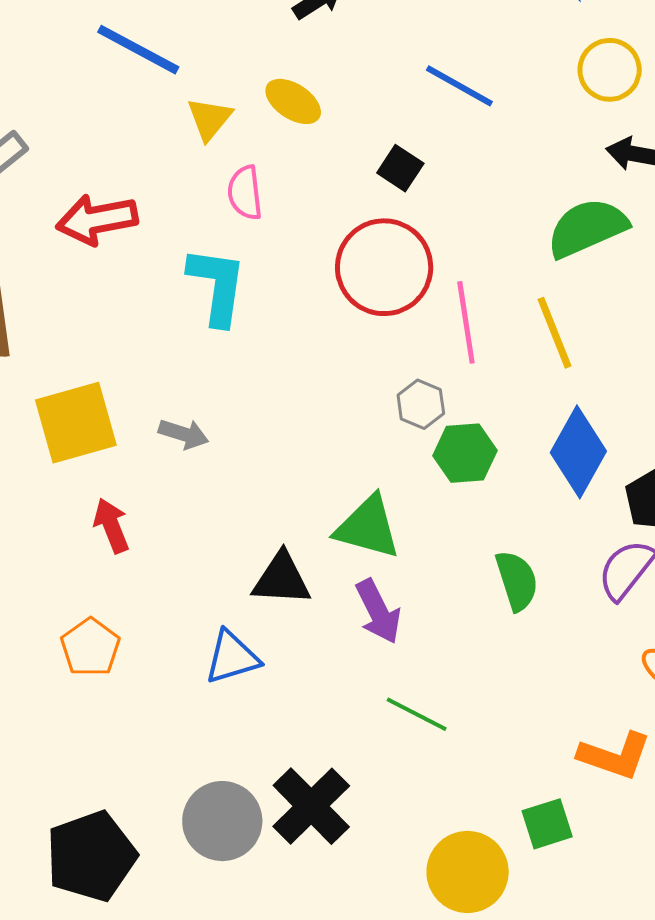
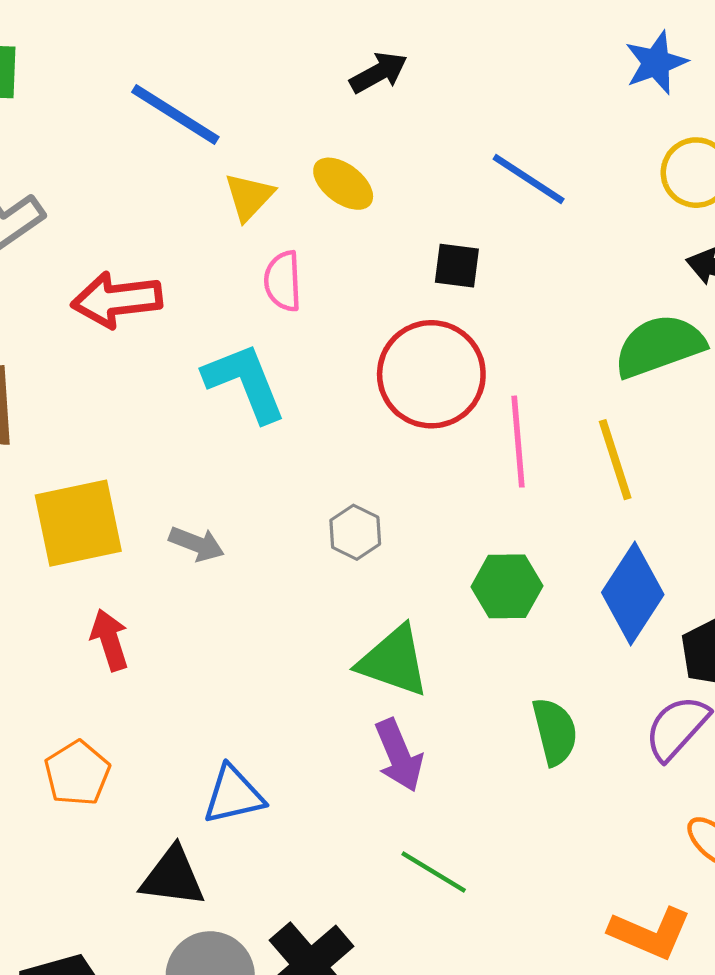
black square: (400, 168) -> (457, 266), turned -30
cyan L-shape: (217, 286) -> (245, 382), turned -34
gray hexagon: (421, 404) -> (355, 532), moved
black triangle: (282, 579) -> (173, 877), moved

